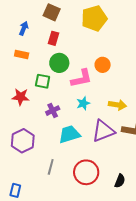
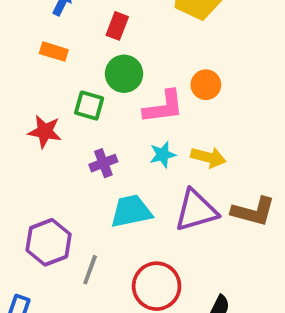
yellow arrow: (117, 105) -> (208, 157), moved
purple hexagon: (23, 141) -> (49, 242), moved

